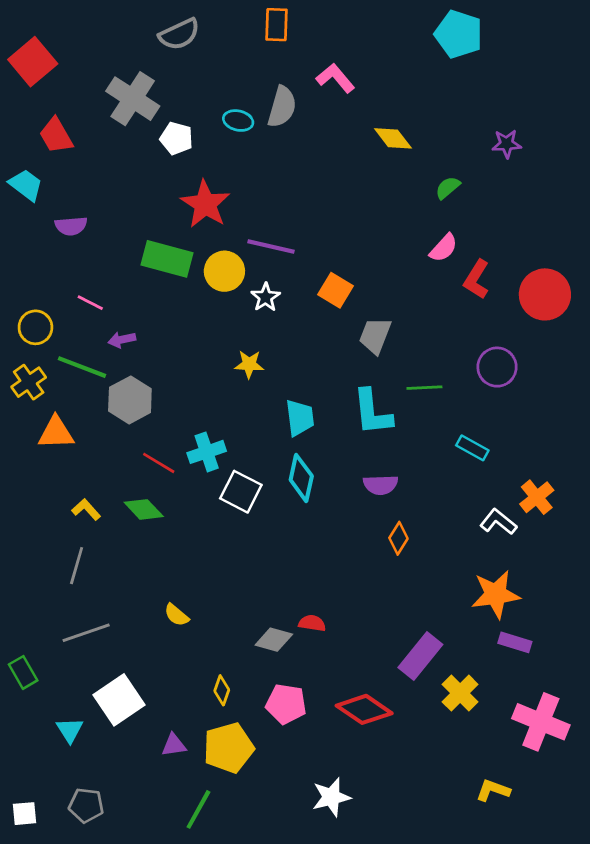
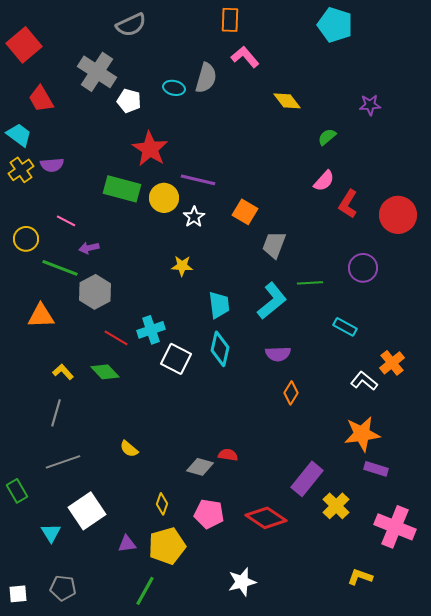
orange rectangle: (277, 25) -> (230, 20), moved
yellow cross: (29, 382) -> (21, 170), moved
cyan L-shape: (372, 412) -> (272, 301), turned -123

